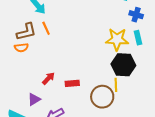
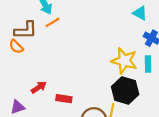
orange line: (46, 28) -> (52, 22), moved, turned 72
orange semicircle: (21, 48) -> (16, 47), turned 40

